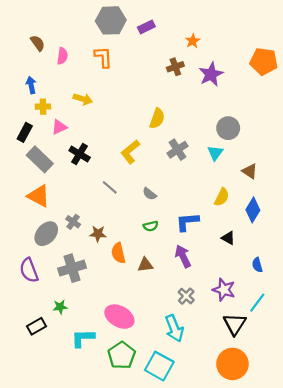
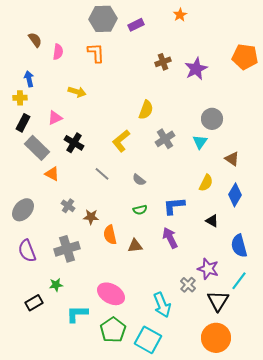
orange star: (193, 41) -> (180, 15), moved
yellow cross: (43, 107) -> (20, 98), moved
orange triangle: (39, 196) -> (52, 174), moved, size x0.7
gray ellipse: (46, 234) -> (23, 210), moved
blue semicircle: (257, 265) -> (239, 246), size x1.6
gray cross: (186, 296) -> (188, 285), moved

